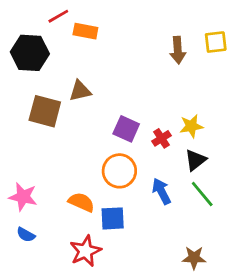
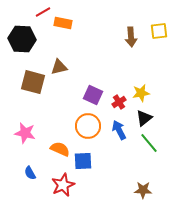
blue arrow: (161, 191) -> (119, 130), moved
pink star: (23, 197) -> (25, 133), moved
blue semicircle: (26, 235) -> (30, 173), moved, turned 32

